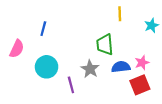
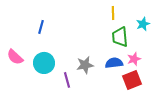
green trapezoid: (105, 45) -> (120, 37), moved
pink semicircle: (17, 49) -> (15, 57), moved, turned 108
gray star: (90, 69) -> (85, 65), turned 30

